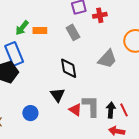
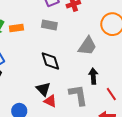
gray rectangle: (73, 32) -> (49, 25), turned -42
red triangle: (75, 110) -> (50, 101), moved
black arrow: (111, 110) -> (93, 76), moved

